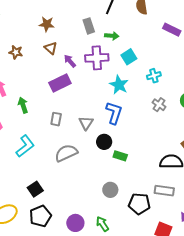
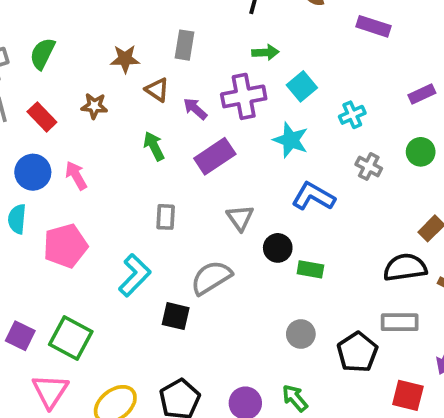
brown star: (47, 24) -> (125, 59), moved
gray rectangle: (89, 26) -> (184, 45), moved, turned 35
purple rectangle: (60, 83) -> (215, 156), moved
green arrow: (23, 105) -> (154, 146), moved
blue L-shape: (114, 113) -> (313, 196), moved, turned -70
gray rectangle: (56, 119) -> (166, 217), moved
black square: (35, 189) -> (176, 316), moved, turned -35
black pentagon: (139, 204) -> (357, 352), turned -30

